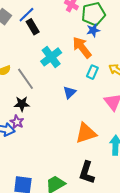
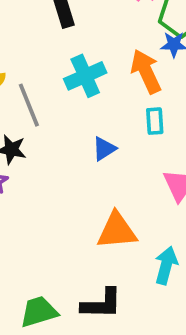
cyan rectangle: (92, 72) -> (155, 121), turned -40
black L-shape: (87, 173) -> (102, 304), turned -120

